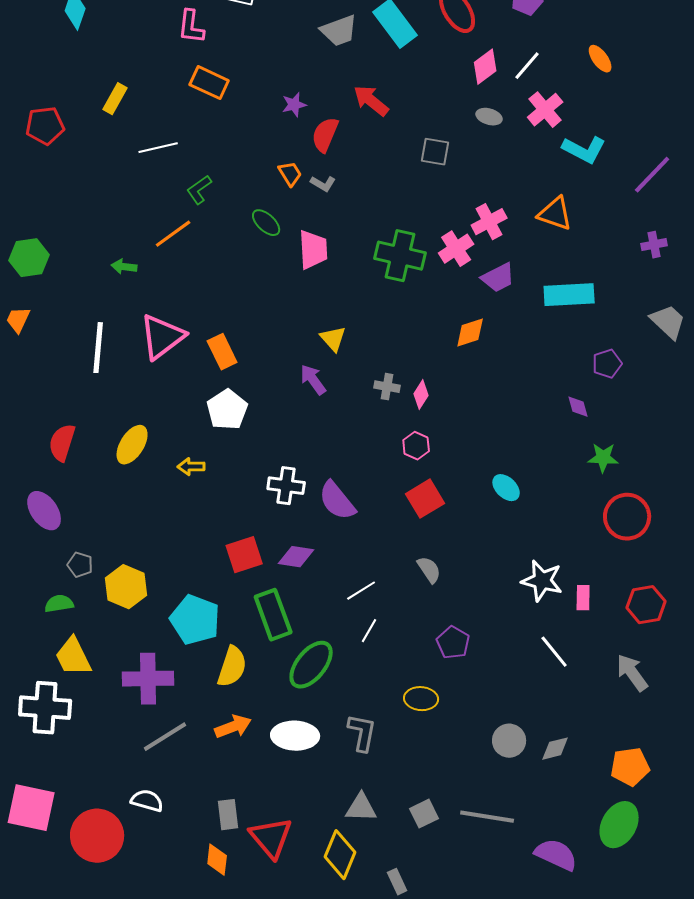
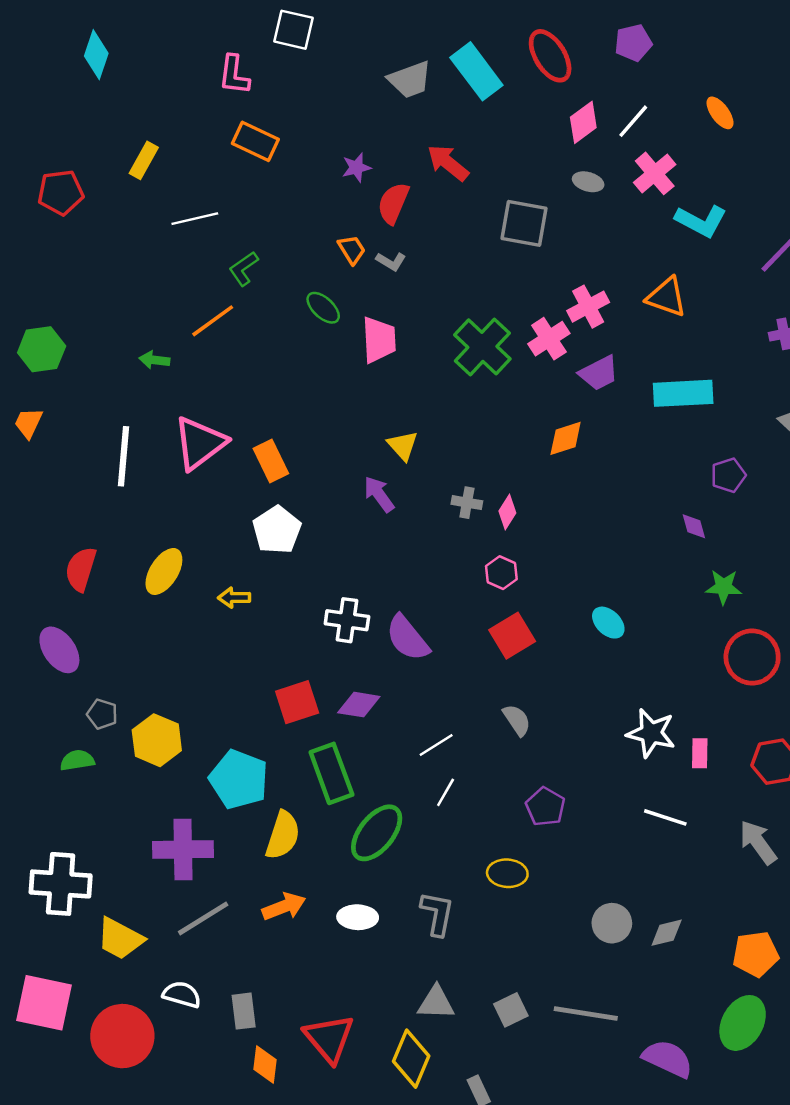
gray square: (435, 152) -> (524, 223), size x1.4
green cross: (400, 256) -> (482, 347), turned 30
white line: (554, 652) -> (665, 817), turned -33
yellow trapezoid: (73, 657) -> (120, 939), moved, turned -36
white ellipse: (295, 736) -> (358, 917), size x0.7
gray rectangle: (228, 815) -> (244, 1011), moved

